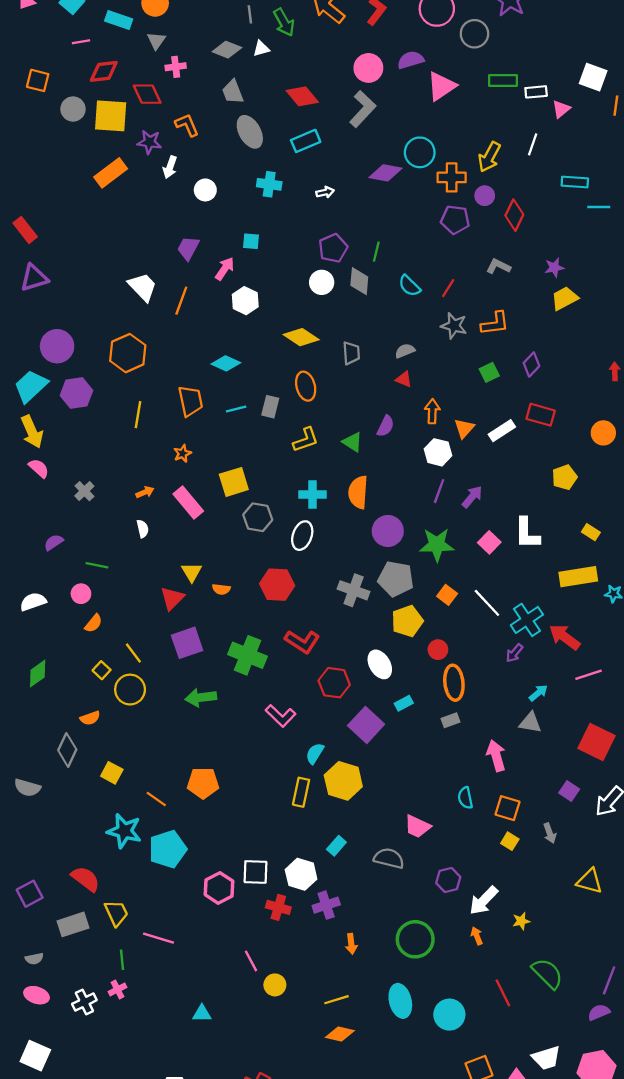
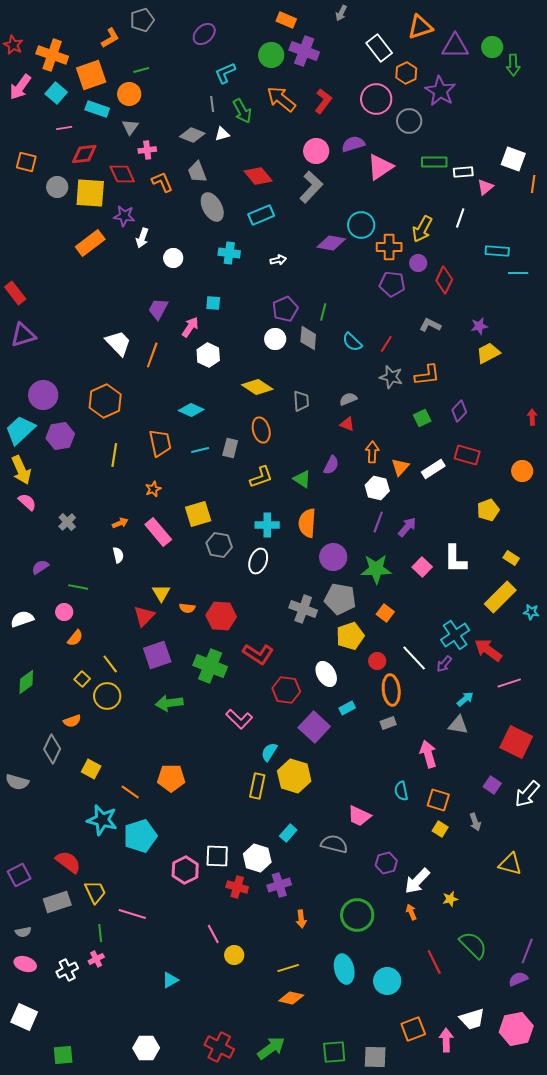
orange L-shape: (187, 125) -> (162, 182), moved
yellow rectangle: (578, 577) -> (500, 597), turned -36
red hexagon: (277, 585) -> (221, 616), moved
white line: (487, 603) -> (414, 658), moved
cyan triangle: (202, 1013) -> (170, 980), turned -30

